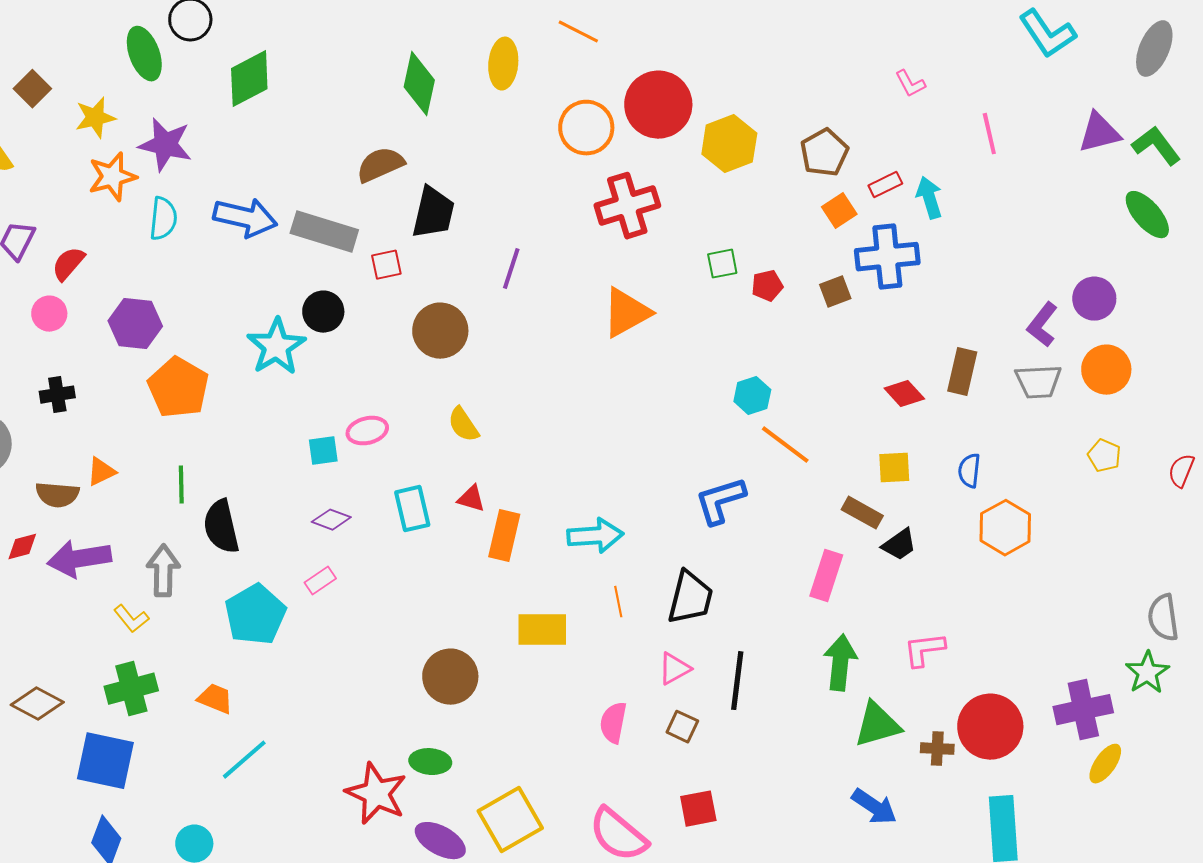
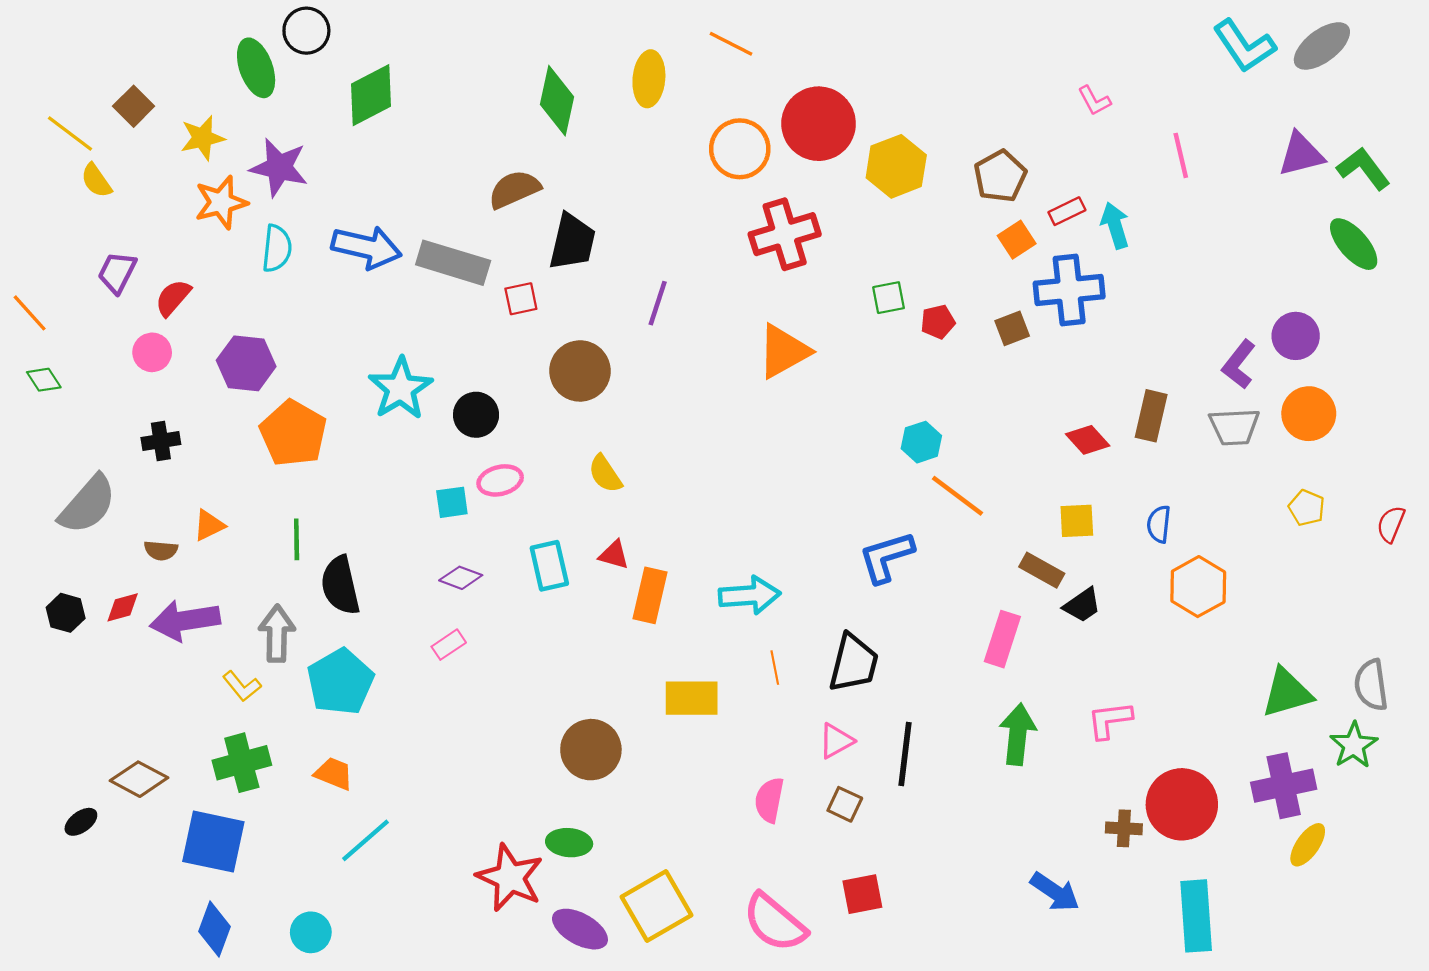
gray ellipse: (1154, 49) -> (1322, 46), moved, turned 30
black circle: (323, 312) -> (476, 415), moved
brown semicircle: (57, 495) -> (161, 550), size x0.7
cyan pentagon: (255, 615) -> (340, 682), moved
green triangle: (877, 725) -> (1287, 693), moved

